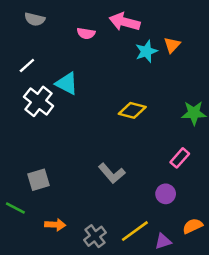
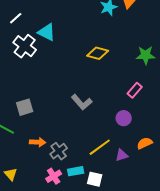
gray cross: (95, 236) -> (59, 151), moved

